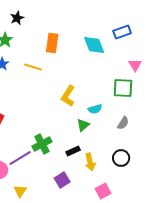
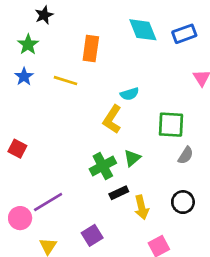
cyan diamond: (94, 45) -> (143, 30), moved
green square: (123, 88) -> (171, 125), moved
cyan semicircle: (95, 109) -> (130, 94), moved
green cross: (42, 144) -> (103, 166), moved
purple square: (62, 180) -> (92, 235), moved

